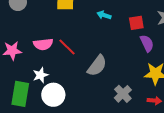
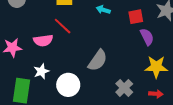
red line: (67, 47) -> (63, 26), moved
white circle: (53, 95) -> (68, 85), moved

